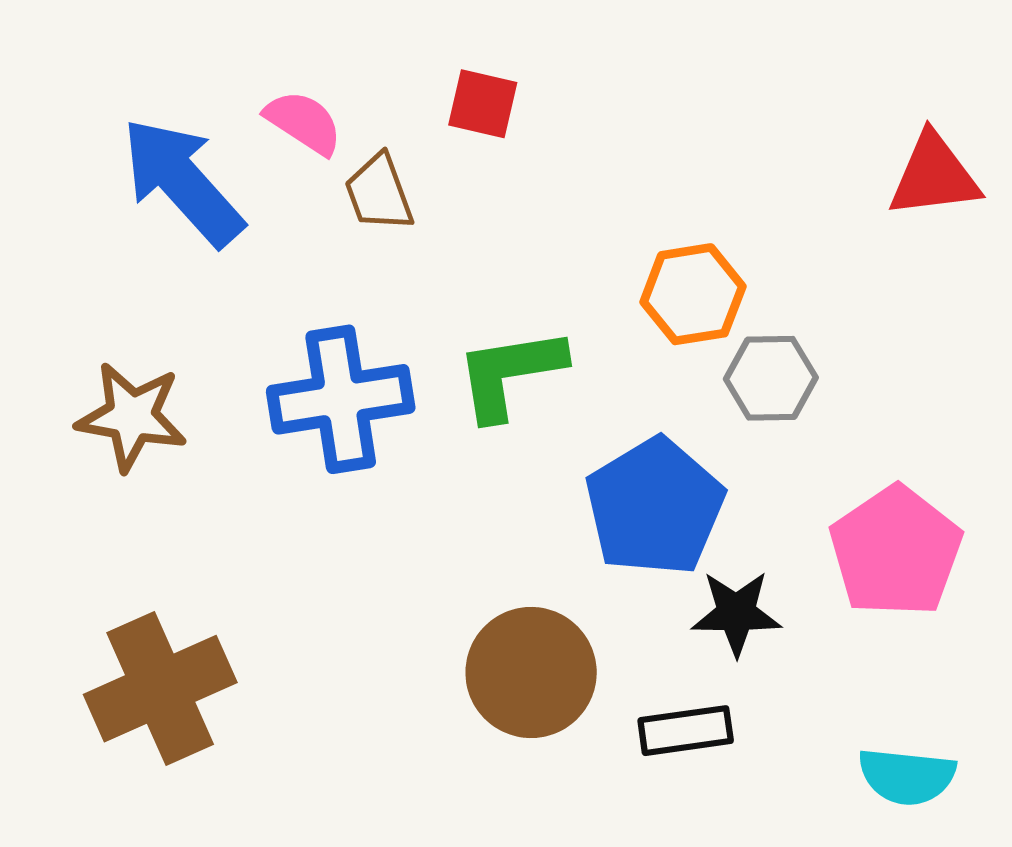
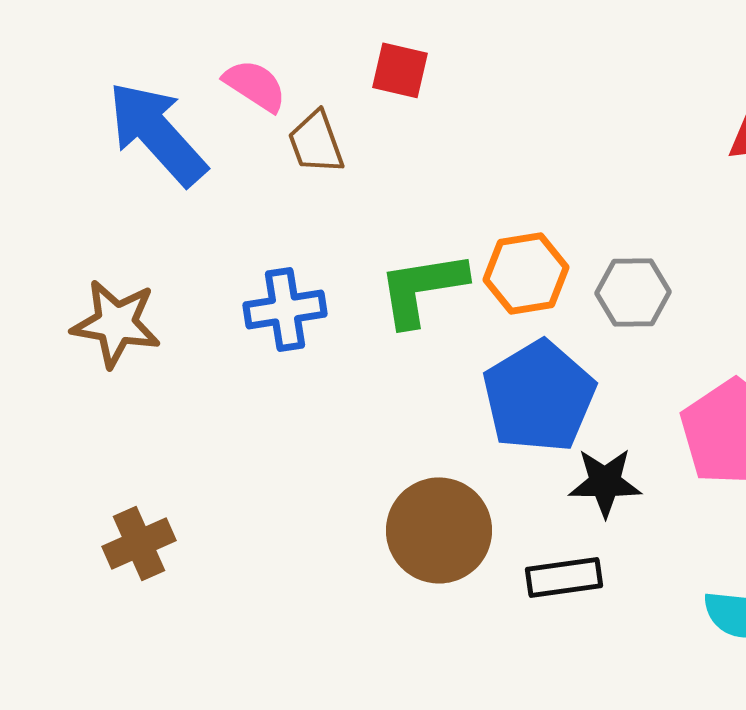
orange hexagon: (693, 294) -> (526, 273), moved
blue cross: (341, 399) -> (285, 309), size x0.7
brown cross: (160, 689) -> (139, 543), size x0.6

